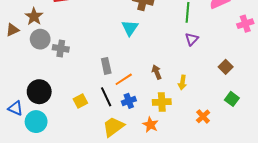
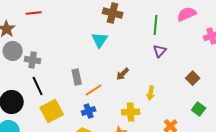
brown arrow: (157, 72) -> (123, 74), moved, turned -112
black line: (106, 97) -> (38, 86), moved
yellow square: (80, 101) -> (52, 111), size x1.6
blue cross: (129, 101) -> (89, 111), moved

